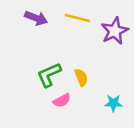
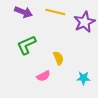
green L-shape: (49, 75) -> (26, 45), moved

